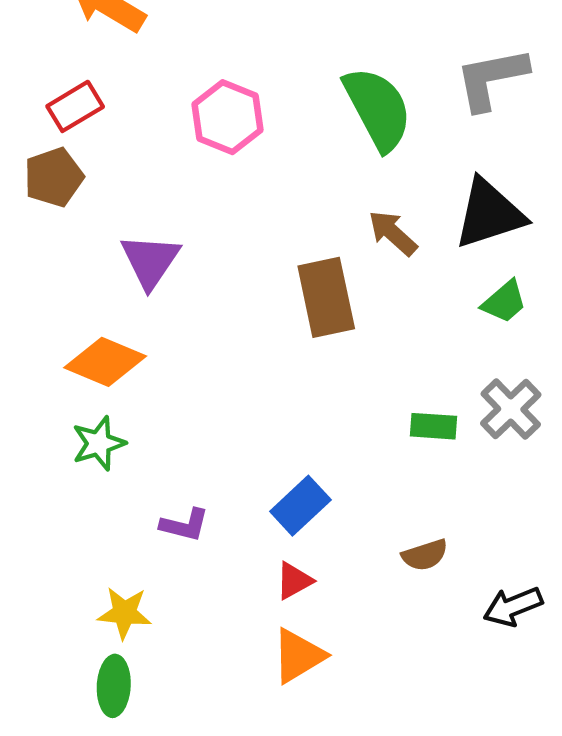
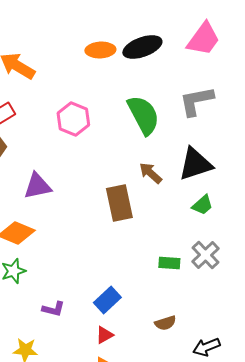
purple triangle: (150, 261) -> (37, 186), turned 44

